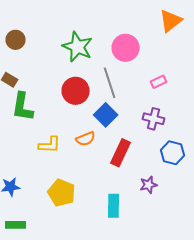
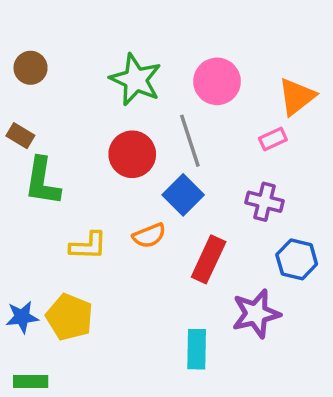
orange triangle: (171, 21) -> (297, 97), moved
purple star: (149, 185) -> (256, 314), size x1.6
yellow pentagon: (62, 193) -> (70, 317), moved

